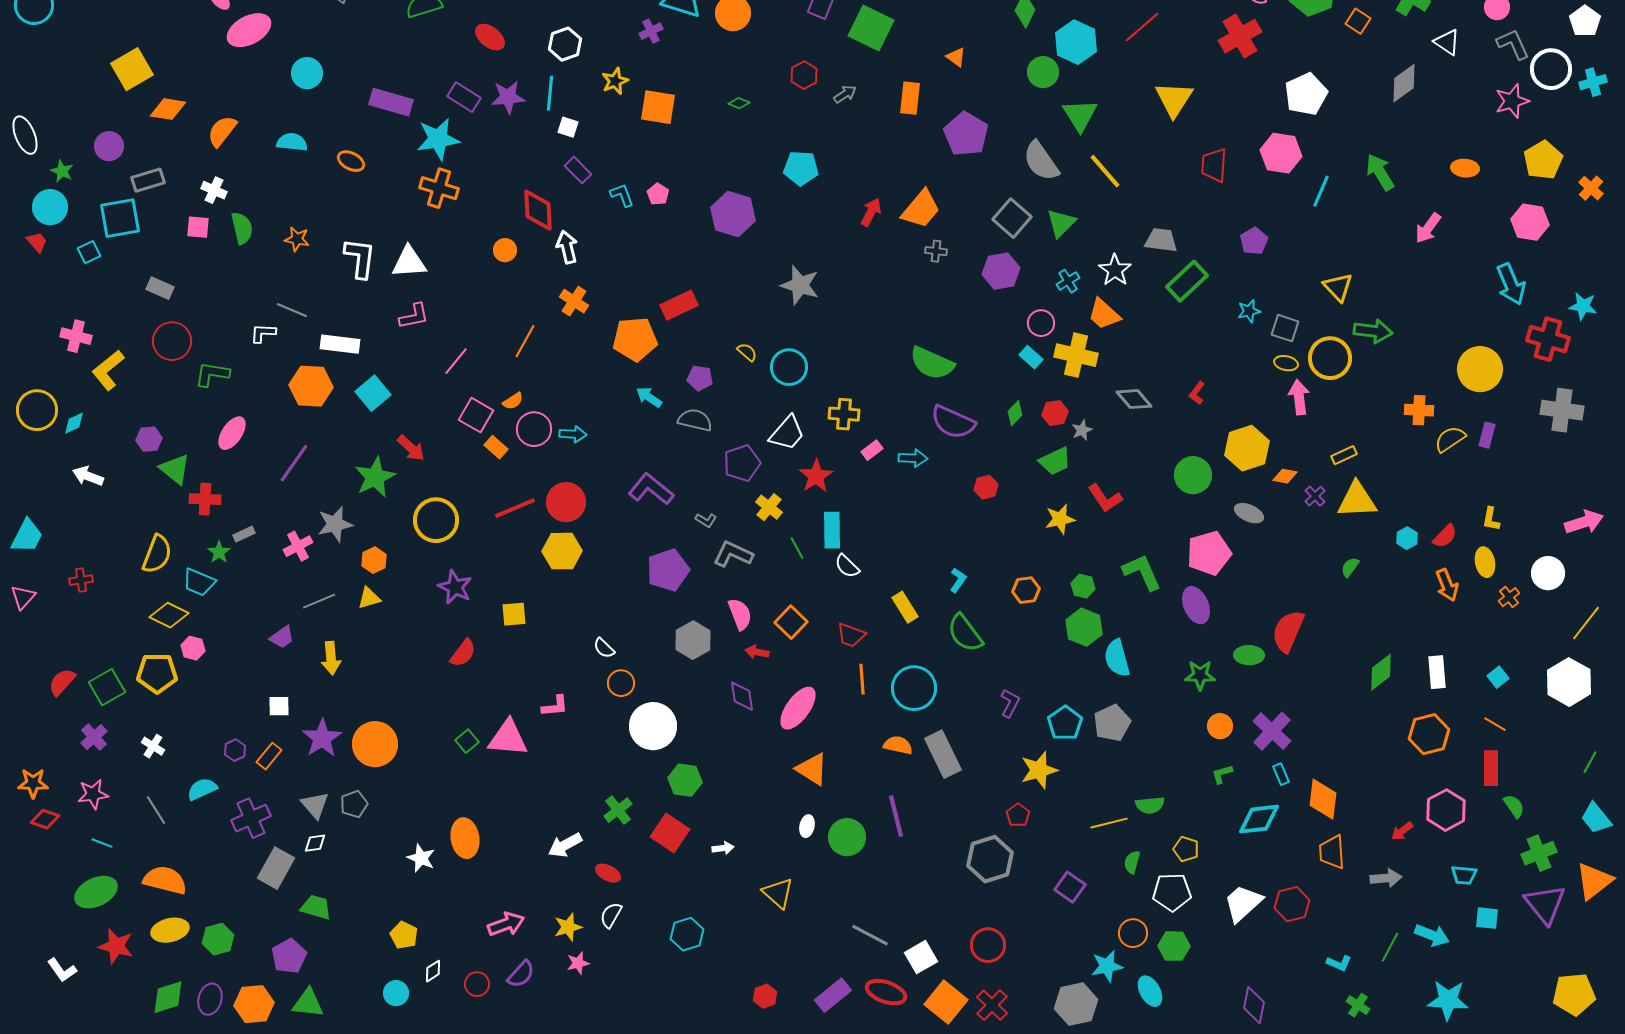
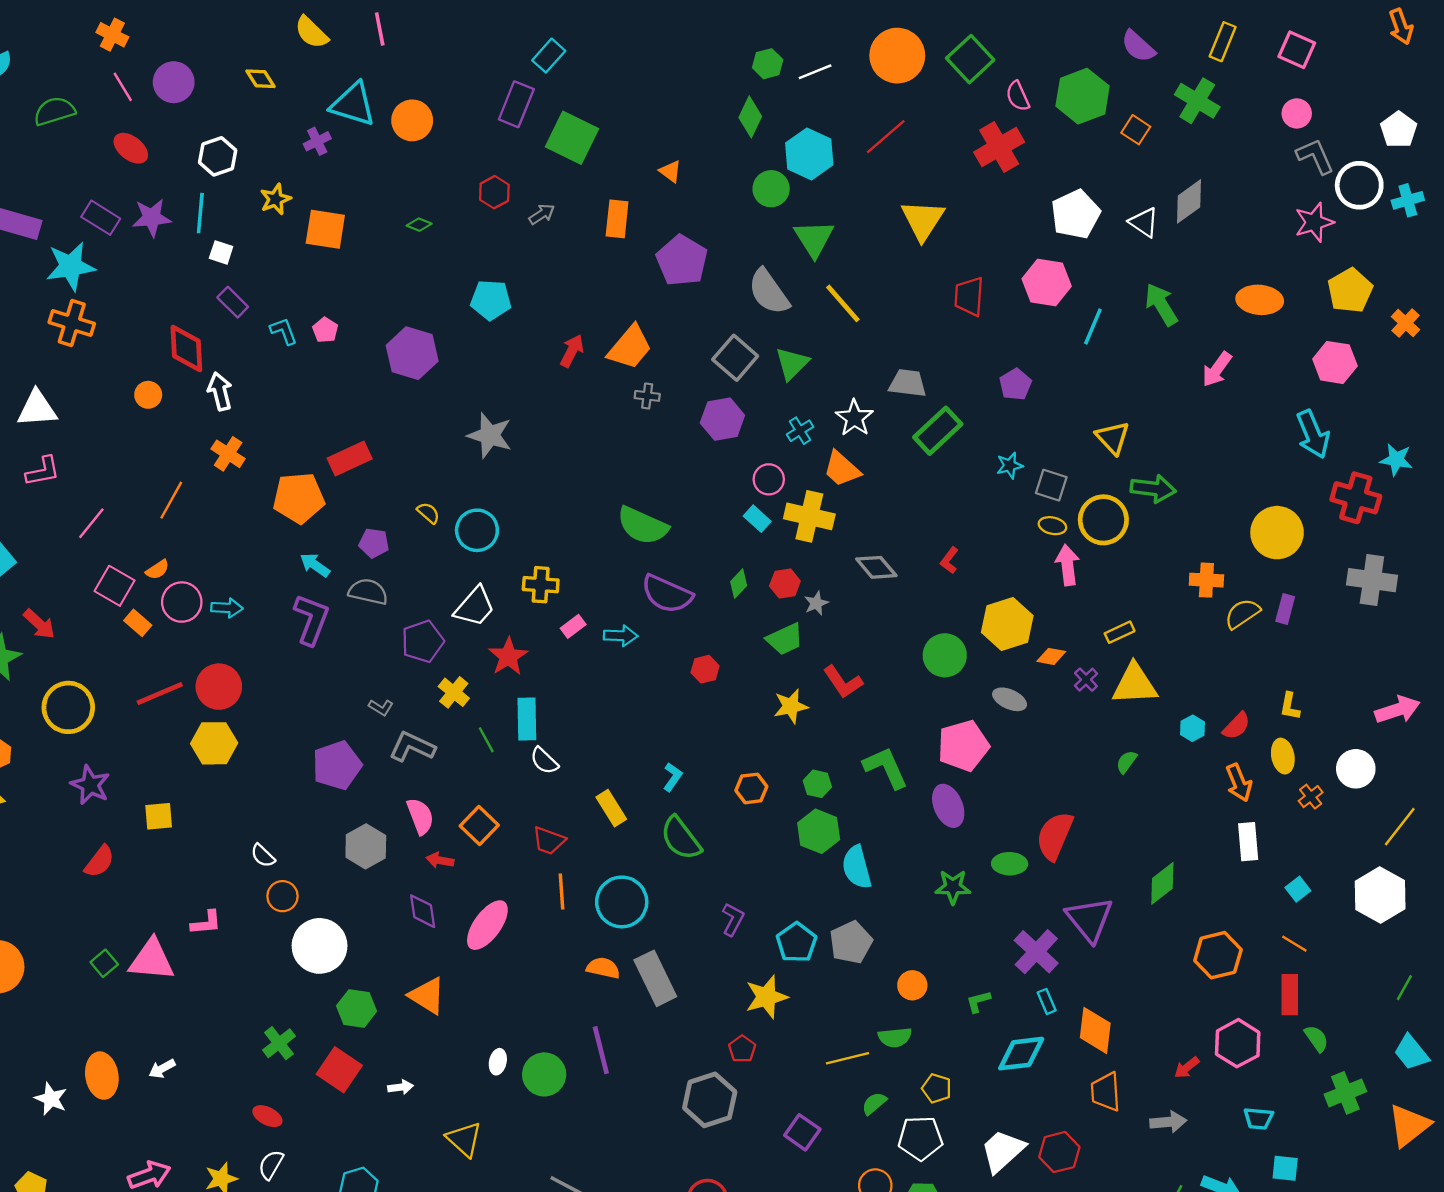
white triangle: (1447, 42) -> (1144, 222), moved
orange ellipse: (1465, 168) -> (1260, 300), size x1.4
purple L-shape: (651, 489) -> (311, 619), moved, turned 72
white rectangle: (1437, 672) -> (1248, 842), moved
orange circle: (1220, 726) -> (912, 985), moved
orange triangle: (812, 769) -> (427, 996), moved
white arrow: (565, 845) -> (162, 1069), moved, size x0.7
green semicircle: (1132, 862) -> (874, 1103), turned 35
purple triangle: (1545, 904) -> (1089, 919), moved

